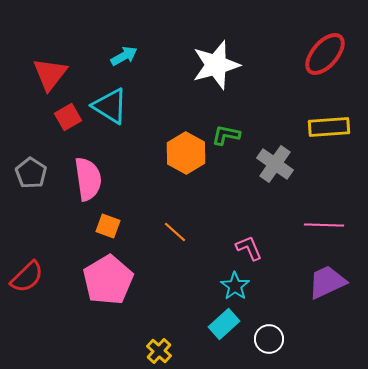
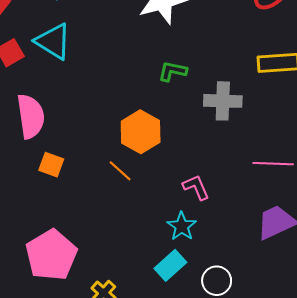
orange hexagon: (186, 153) -> (141, 132), moved
gray cross: (275, 164) -> (223, 101), turned -33
pink pentagon: (108, 280) -> (51, 255), moved

